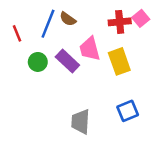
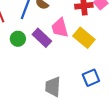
yellow rectangle: (119, 61) -> (84, 38), turned -30

